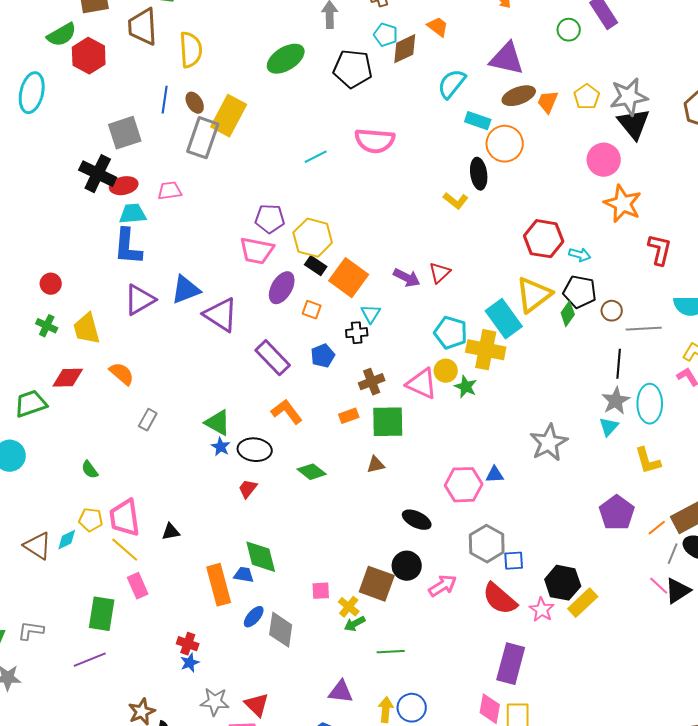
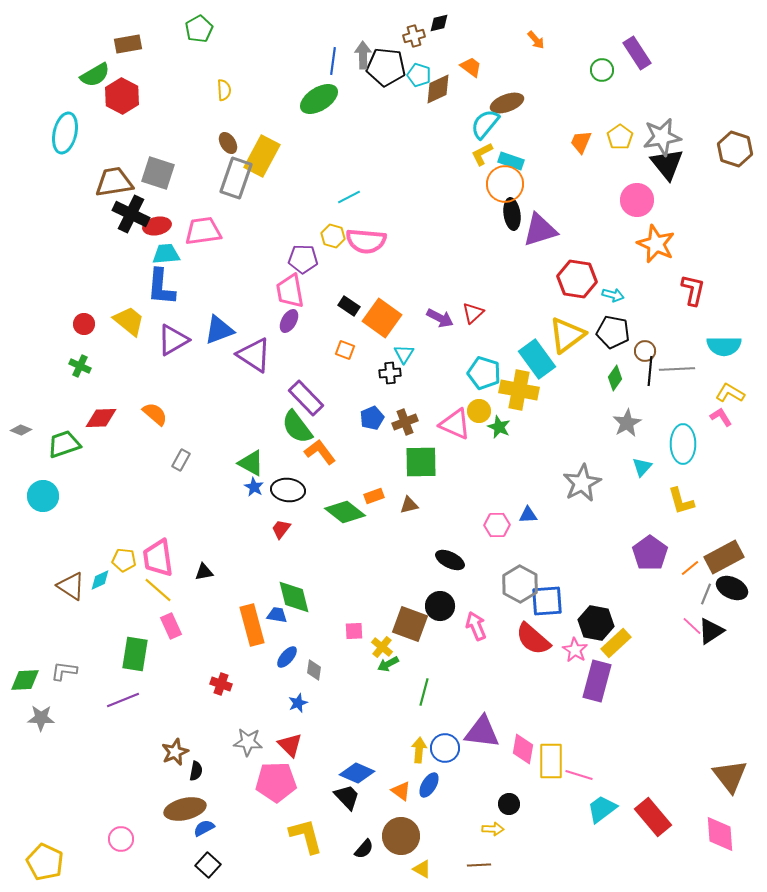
brown trapezoid: (143, 27) -> (114, 182), moved, turned 84
yellow semicircle: (191, 50) -> (224, 90), size x0.6
purple triangle: (507, 59) -> (540, 230), moved, turned -30
black pentagon: (353, 69) -> (386, 67), moved
brown ellipse: (519, 96) -> (507, 103), moved
blue line: (165, 100) -> (333, 61), moved
gray square: (125, 133) -> (158, 173), turned 36
pink semicircle: (375, 141) -> (366, 241), moved
orange circle: (505, 144) -> (505, 184), moved
pink trapezoid: (170, 191) -> (203, 231), size x1.5
yellow L-shape: (456, 201) -> (482, 154), moved, turned 115
yellow hexagon: (313, 238) -> (333, 236), moved, size x0.6
pink trapezoid: (257, 251) -> (290, 291), turned 69
purple ellipse: (282, 288) -> (289, 321), moved, size x0.7
green diamond: (568, 314) -> (615, 378), moved
yellow trapezoid: (87, 329) -> (129, 321), moved, turned 144
blue pentagon: (323, 356) -> (372, 418), moved
black line: (619, 364) -> (650, 371), moved
gray star: (616, 401) -> (627, 423), moved
orange rectangle: (349, 416) -> (374, 496), moved
green semicircle: (90, 470) -> (297, 427), moved, size x1.8
green diamond: (312, 472) -> (345, 512), size x1.4
pink hexagon: (464, 485) -> (497, 525), size x0.7
blue square: (514, 561) -> (547, 601), size x1.6
pink arrow: (443, 586) -> (476, 626), turned -80
gray diamond: (281, 630) -> (314, 670), size x0.6
green line: (391, 652) -> (424, 692), turned -72
blue star: (190, 663) -> (298, 703), moved
purple rectangle: (511, 664) -> (597, 681), moved
purple triangle: (341, 692) -> (482, 732), moved, size x1.4

